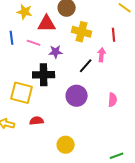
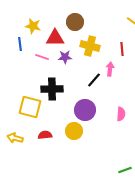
blue line: (12, 38) -> (20, 44), moved
purple star: (56, 52) -> (65, 57), moved
yellow circle: (66, 145) -> (74, 131), moved

